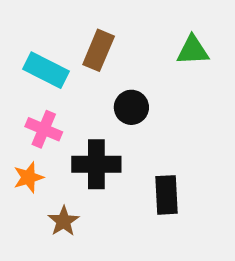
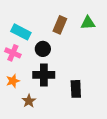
brown rectangle: (99, 50) -> (60, 25), moved
black circle: (131, 107) -> (43, 49), moved
pink cross: (44, 129) -> (13, 53), moved

